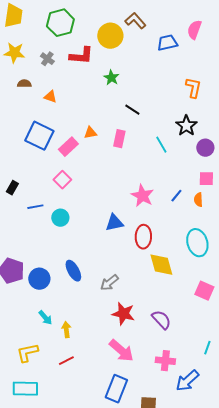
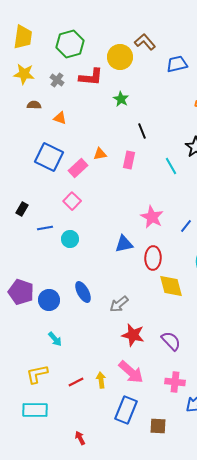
black line: (132, 110) -> (142, 131), turned 35
blue line: (176, 196) -> (186, 226), moved
yellow arrow: (66, 330) -> (101, 380), moved

